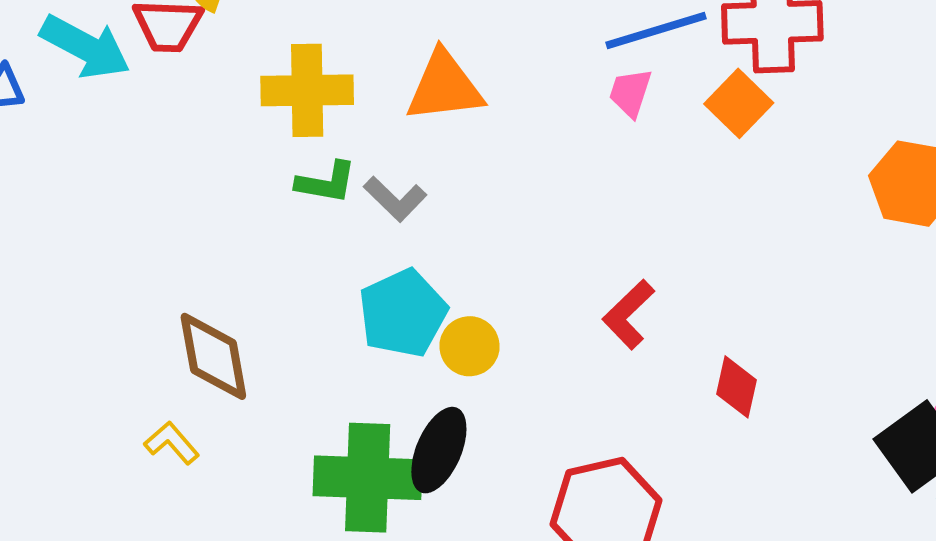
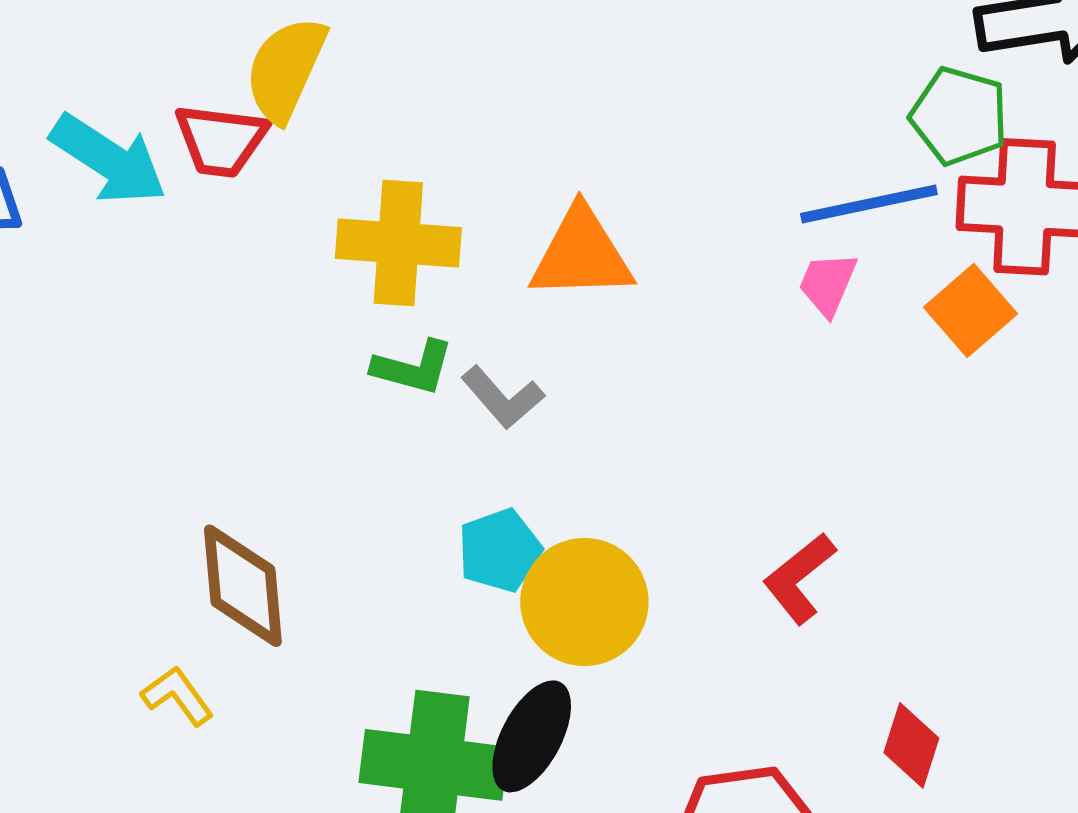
cyan pentagon: (403, 313) -> (500, 550), size x0.7
yellow circle: (470, 346) -> (584, 602), size x1.6
red diamond: (736, 387) -> (911, 745), moved

